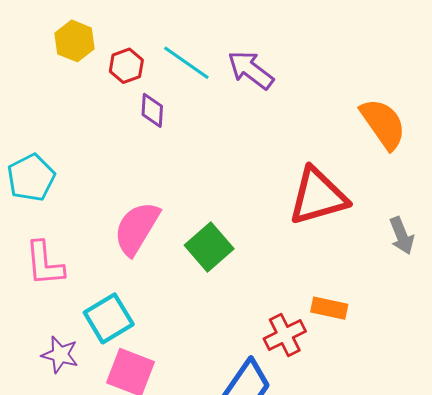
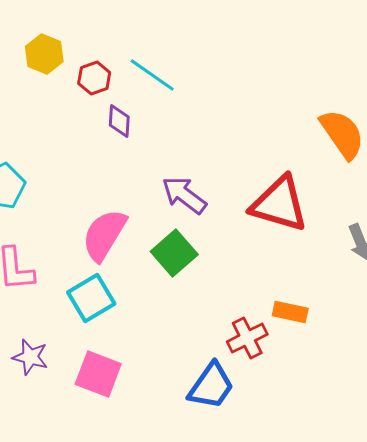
purple arrow: (251, 70) -> (184, 195), moved
red triangle: (318, 196) -> (279, 204), turned 32
cyan square: (109, 318) -> (91, 298), moved

